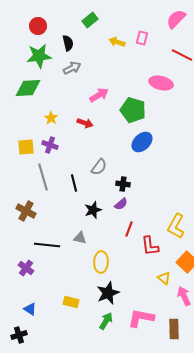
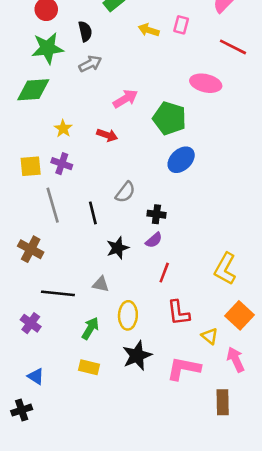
red L-shape: (150, 246) -> (179, 313), moved
pink L-shape: (141, 318) -> (184, 369), moved
green arrow: (106, 321) -> (90, 328), moved

